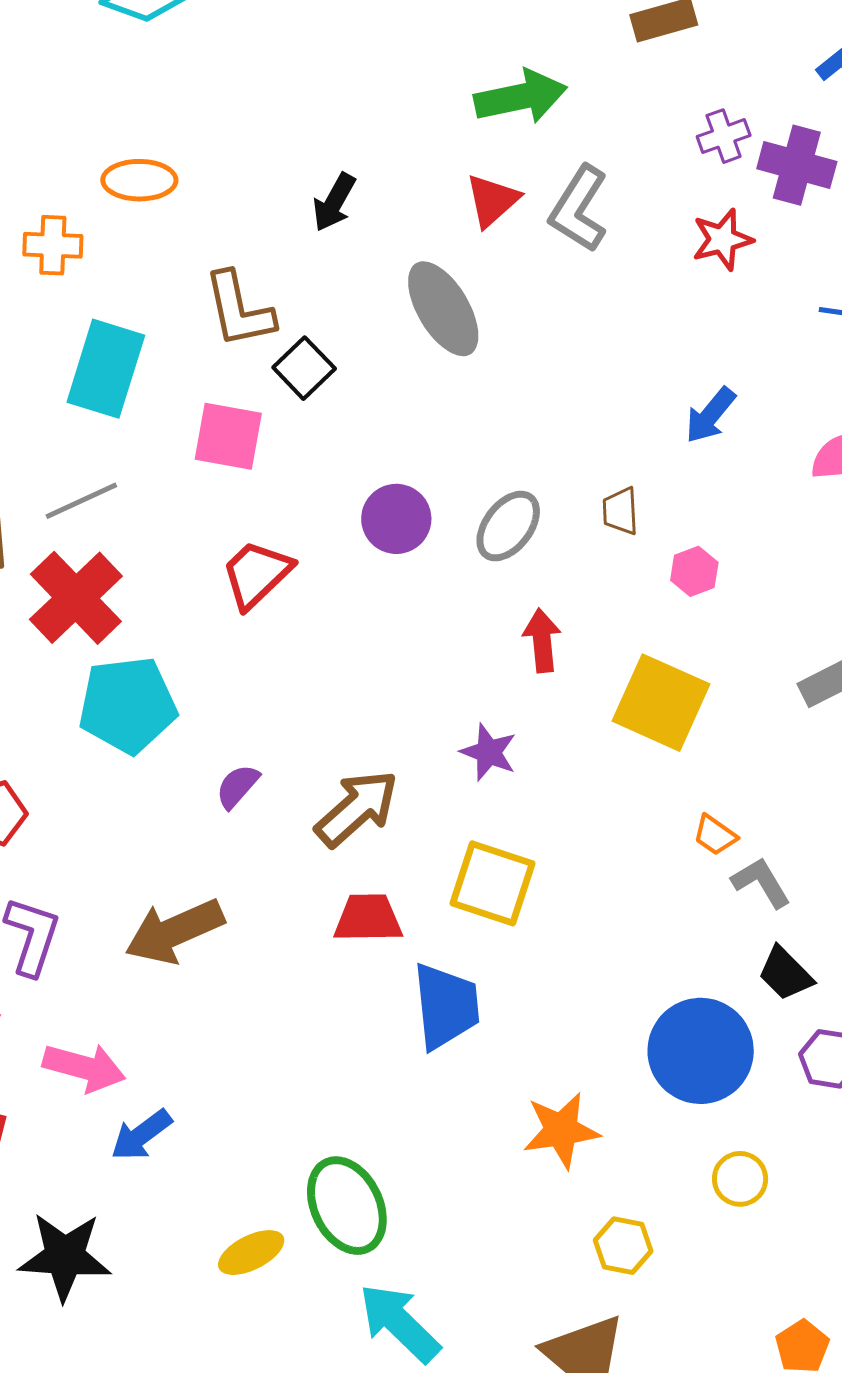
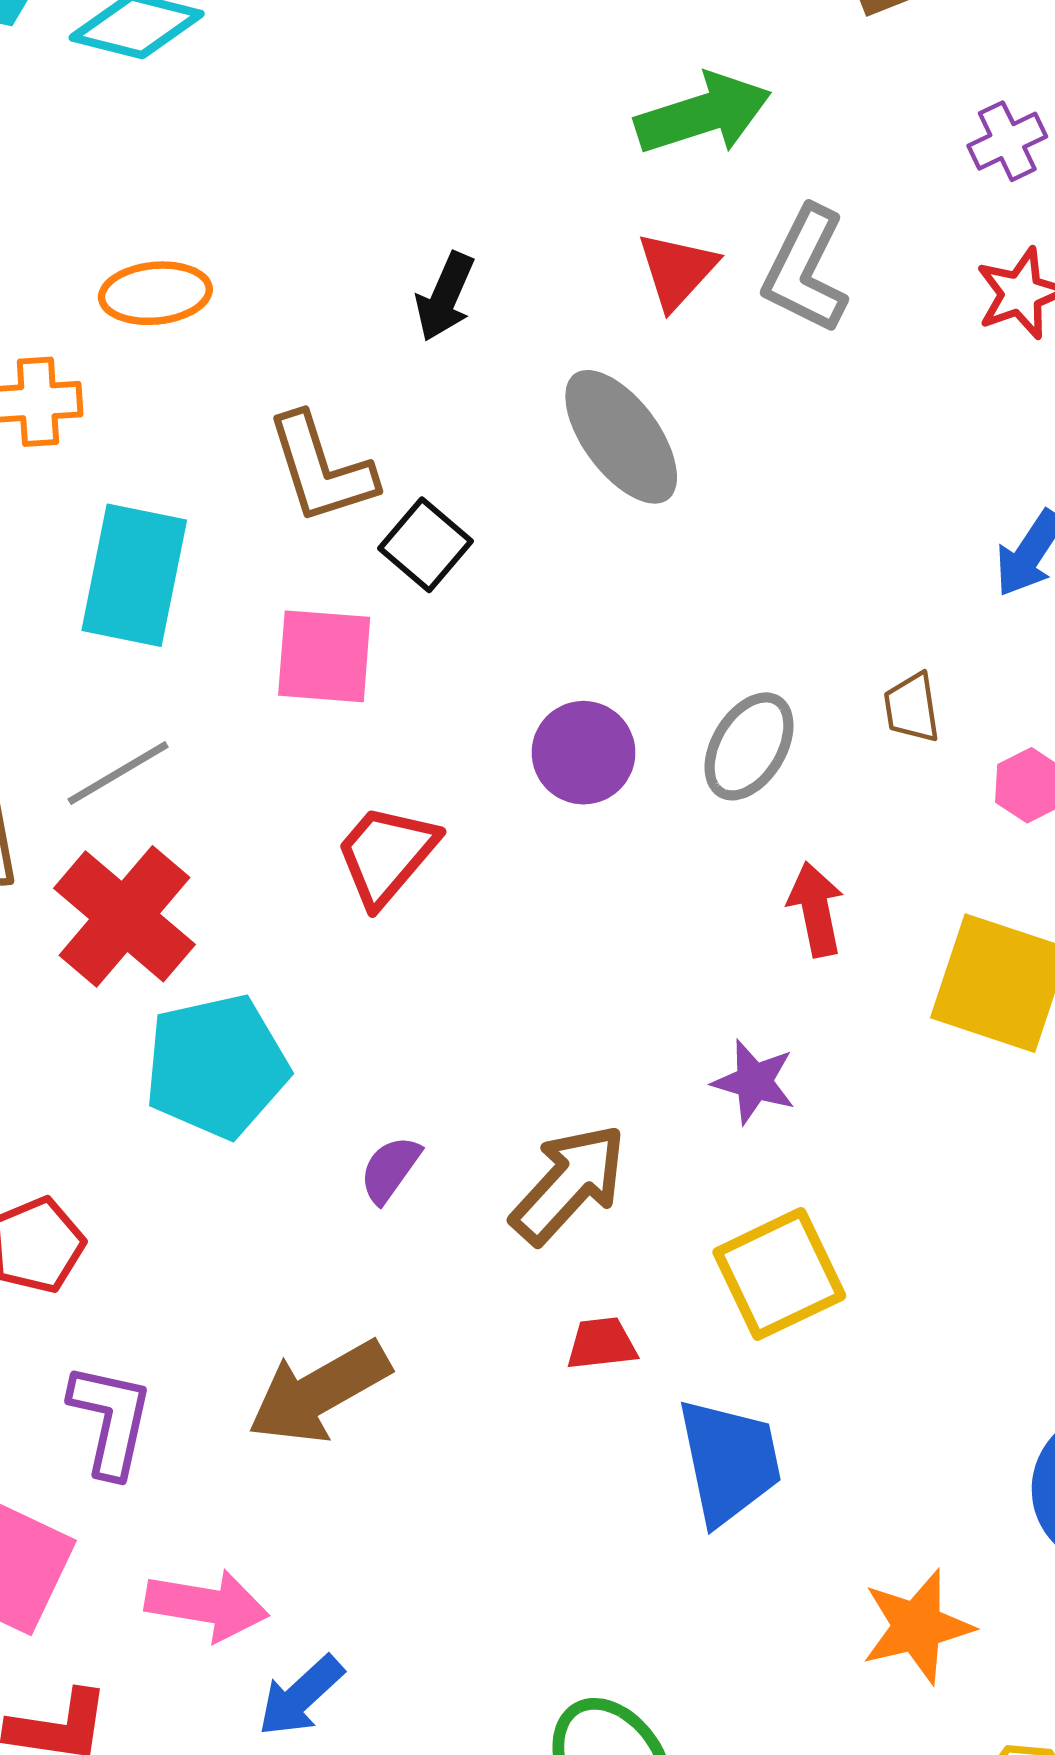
yellow square: (492, 883) -> (779, 1274), turned -38
red trapezoid: (368, 918) -> (602, 1344), size x0.7

